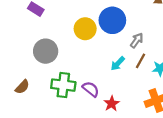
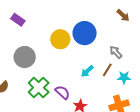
gray arrow: (137, 40) -> (116, 52), moved, turned -80
green cross: (63, 85) -> (39, 88), turned 35

